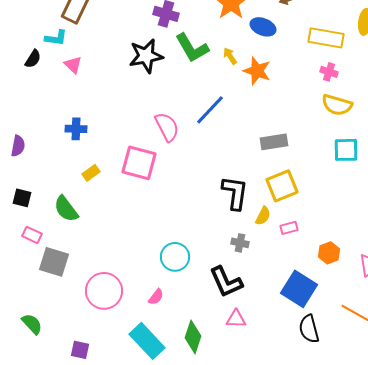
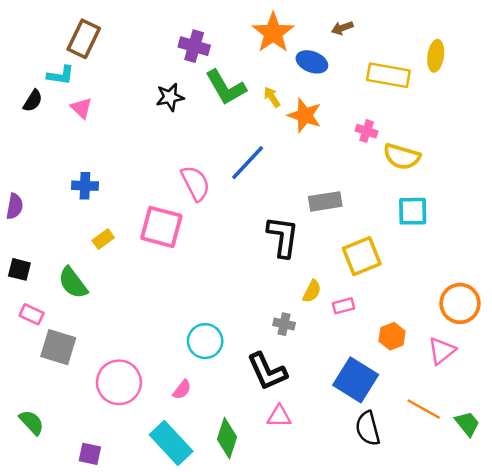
black star: (146, 56) -> (170, 97), size x0.7
pink cross: (329, 72) -> (367, 131), moved
yellow square: (282, 186) -> (362, 256), moved
black L-shape: (235, 193) -> (283, 237), moved

